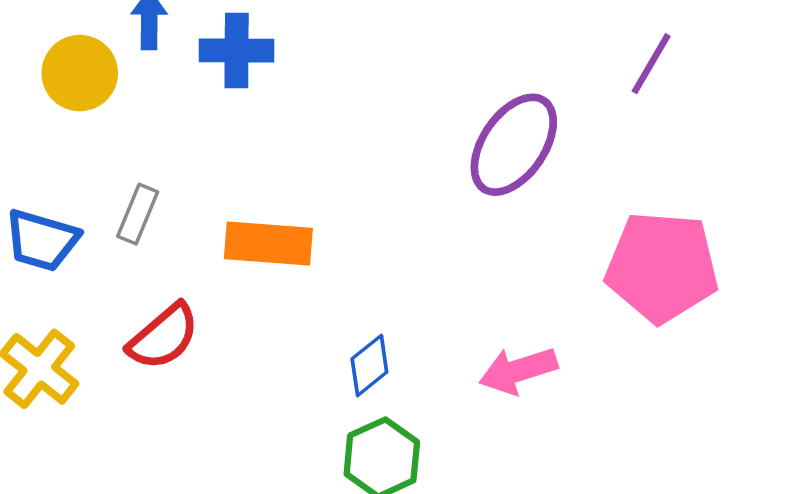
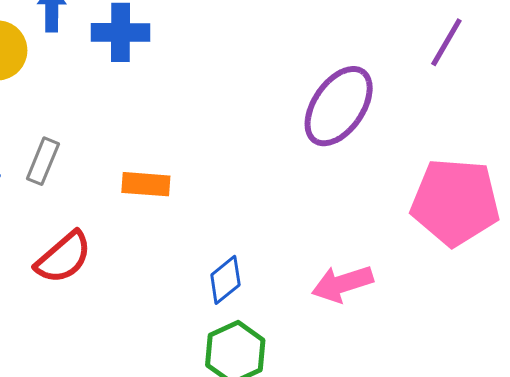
orange rectangle: (268, 244) -> (146, 184), size x0.7

